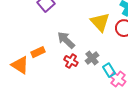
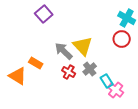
yellow triangle: (100, 22) -> (83, 46), moved
orange rectangle: (38, 52) -> (36, 63), turned 56

